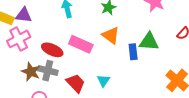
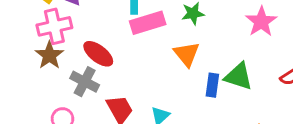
pink rectangle: (81, 44) -> (148, 23), moved, turned -55
brown star: (31, 72) -> (49, 55), moved

